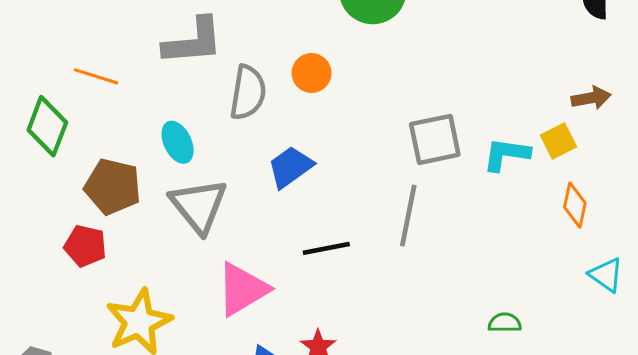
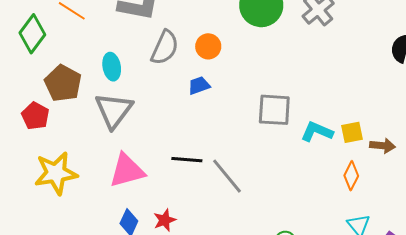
brown arrow: (591, 98) -> (383, 146), moved
blue trapezoid: (290, 167) -> (199, 85), moved, size x0.7
gray line: (408, 216) -> (227, 176), moved, turned -66

